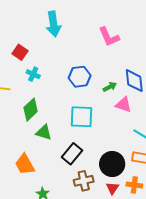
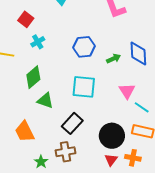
cyan cross: (33, 74) -> (38, 42), turned 32
pink triangle: (124, 105) -> (127, 91), moved, turned 36
brown cross: (84, 181) -> (66, 152), moved

